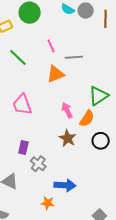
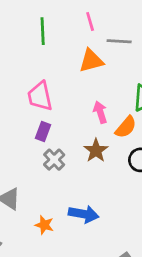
green line: (18, 57) -> (43, 31), turned 36
purple rectangle: (23, 148) -> (43, 131), moved
gray cross: (38, 164) -> (54, 160), moved
orange star: (48, 203) -> (44, 225), moved

